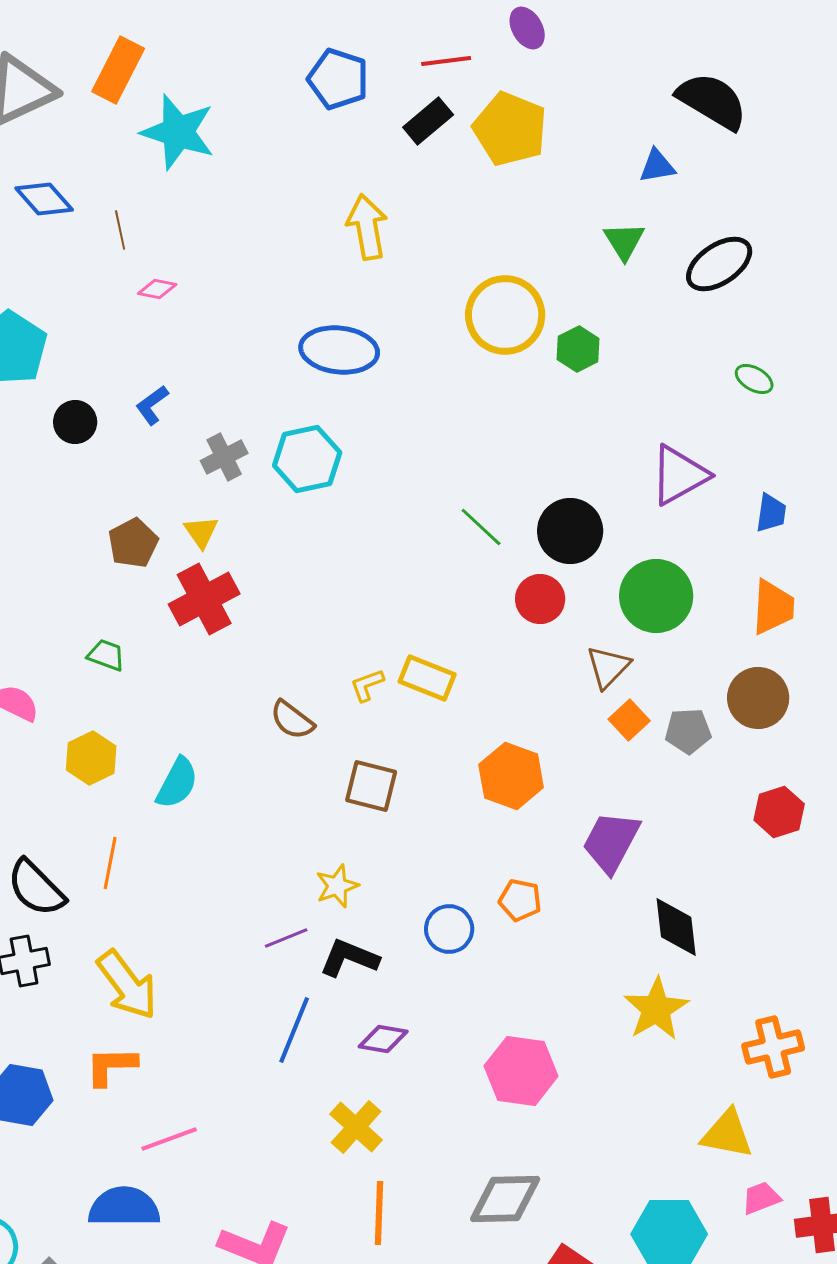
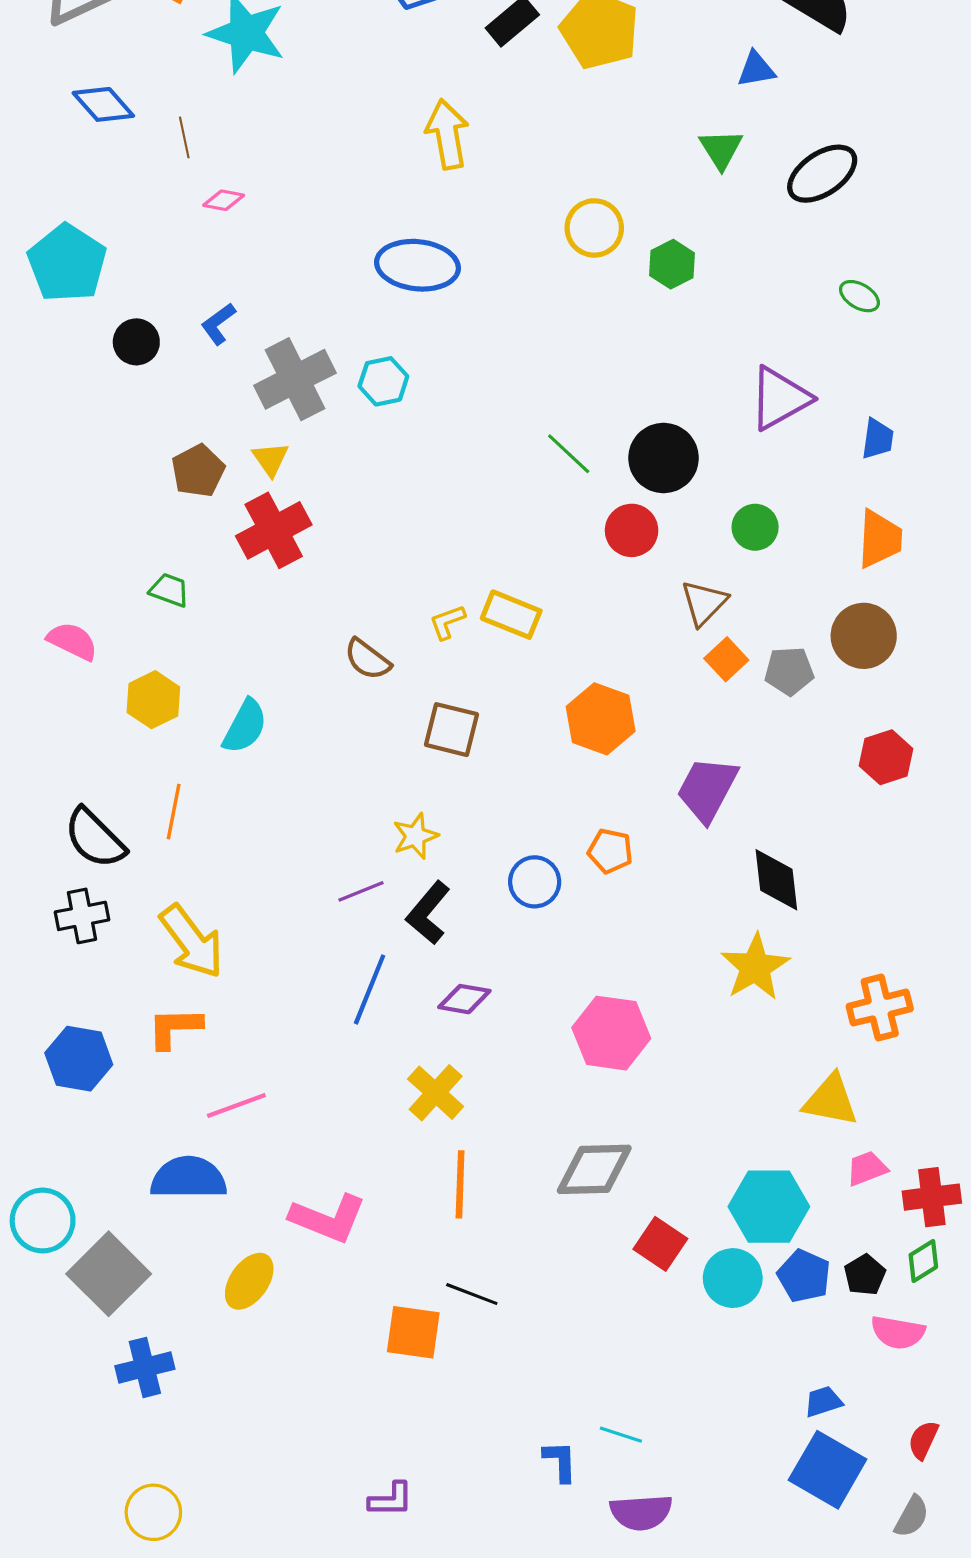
yellow circle: (505, 315) -> (594, 228), size x0.7
gray cross: (224, 457) -> (295, 379), size x1.6
cyan hexagon: (307, 459) -> (383, 381), size x0.7
green circle: (656, 596) -> (755, 527), size x0.6
black L-shape: (349, 958) -> (428, 913), turned -72

